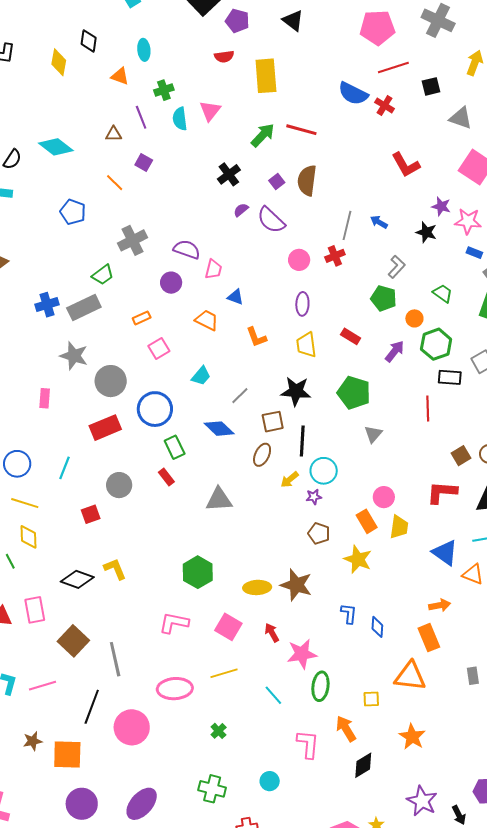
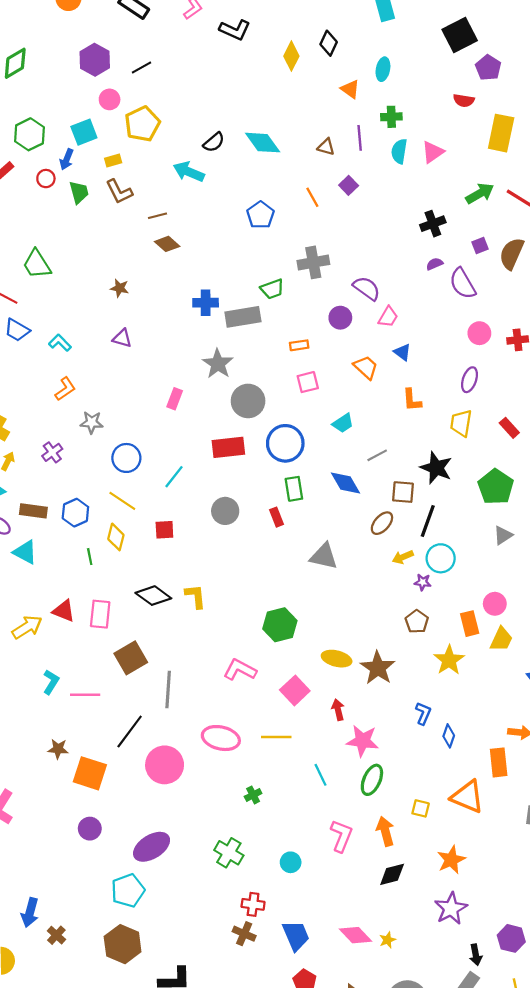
red square: (91, 514) -> (164, 530), moved
purple star: (422, 801) -> (451, 908), moved
purple circle: (82, 804) -> (90, 829), size x0.7

